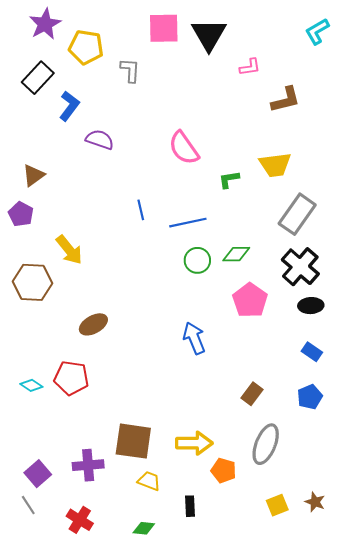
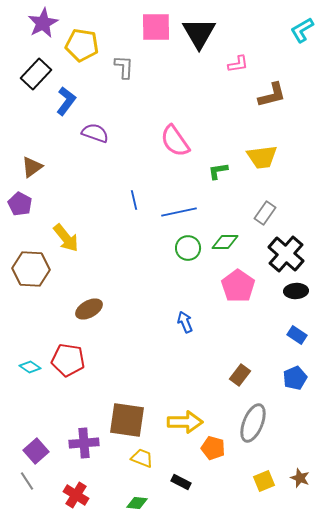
gray rectangle: (297, 214) -> (265, 213), moved, size x0.6
blue arrow: (194, 338) -> (185, 322), size x0.7
black rectangle: (190, 506) -> (181, 482), turned -60

